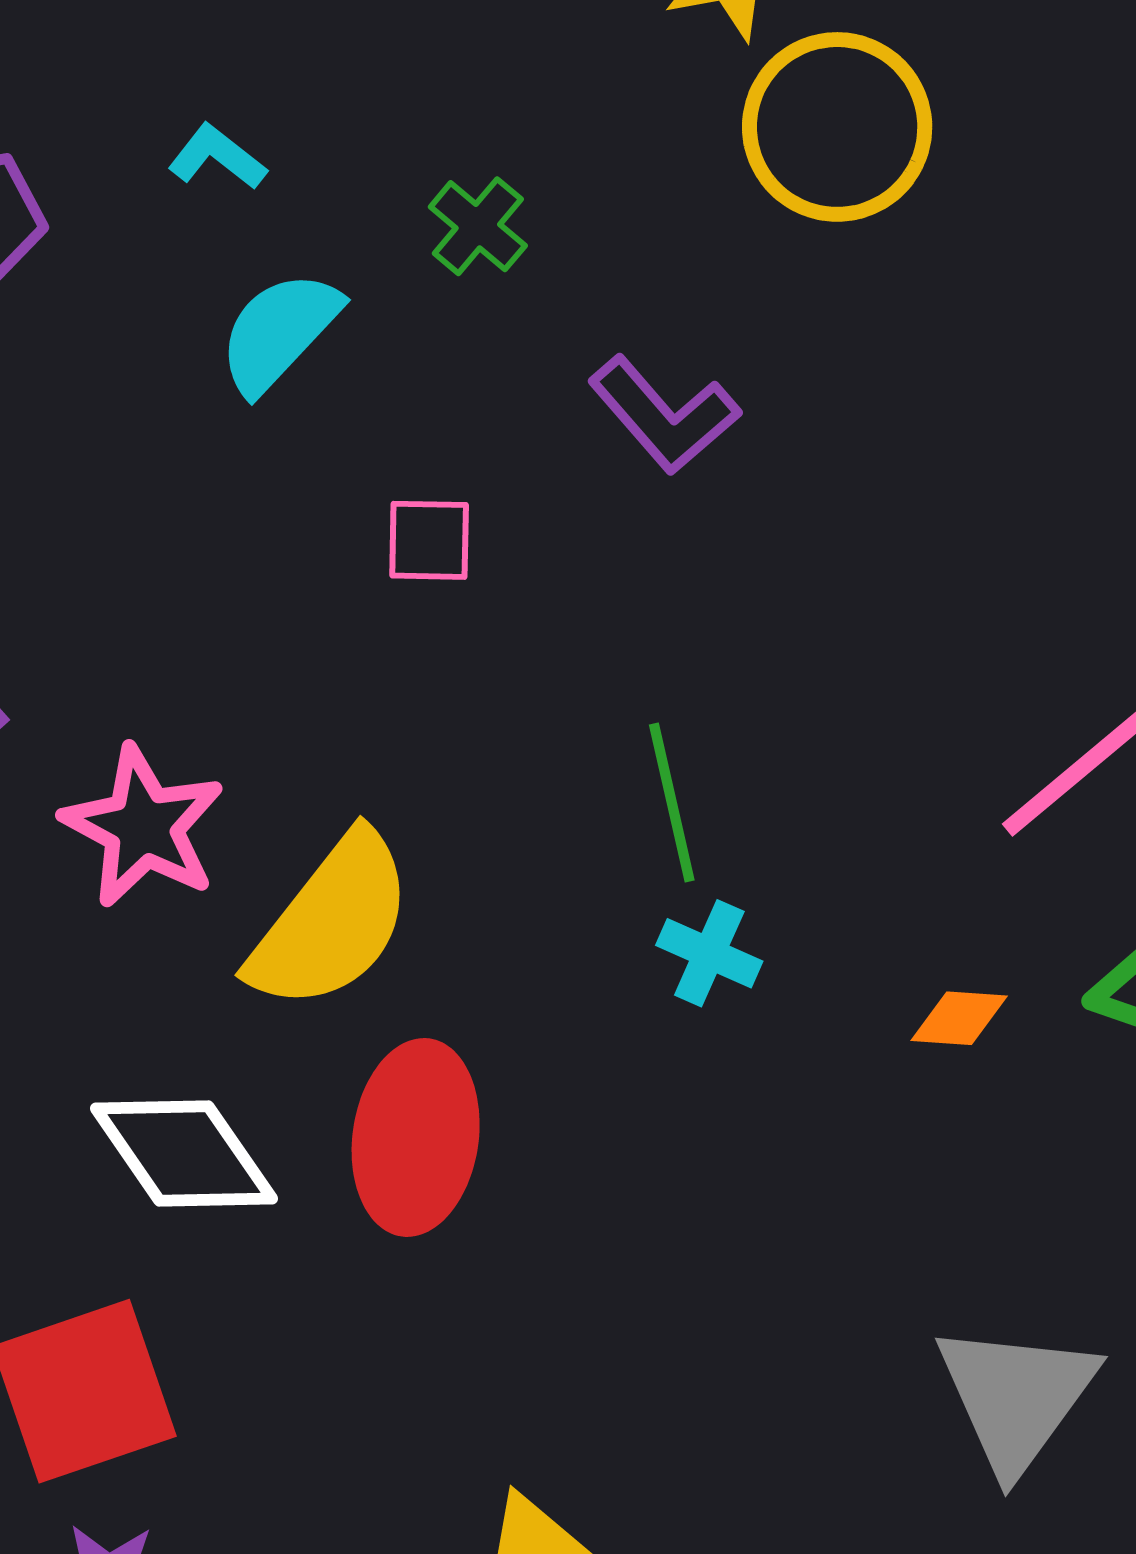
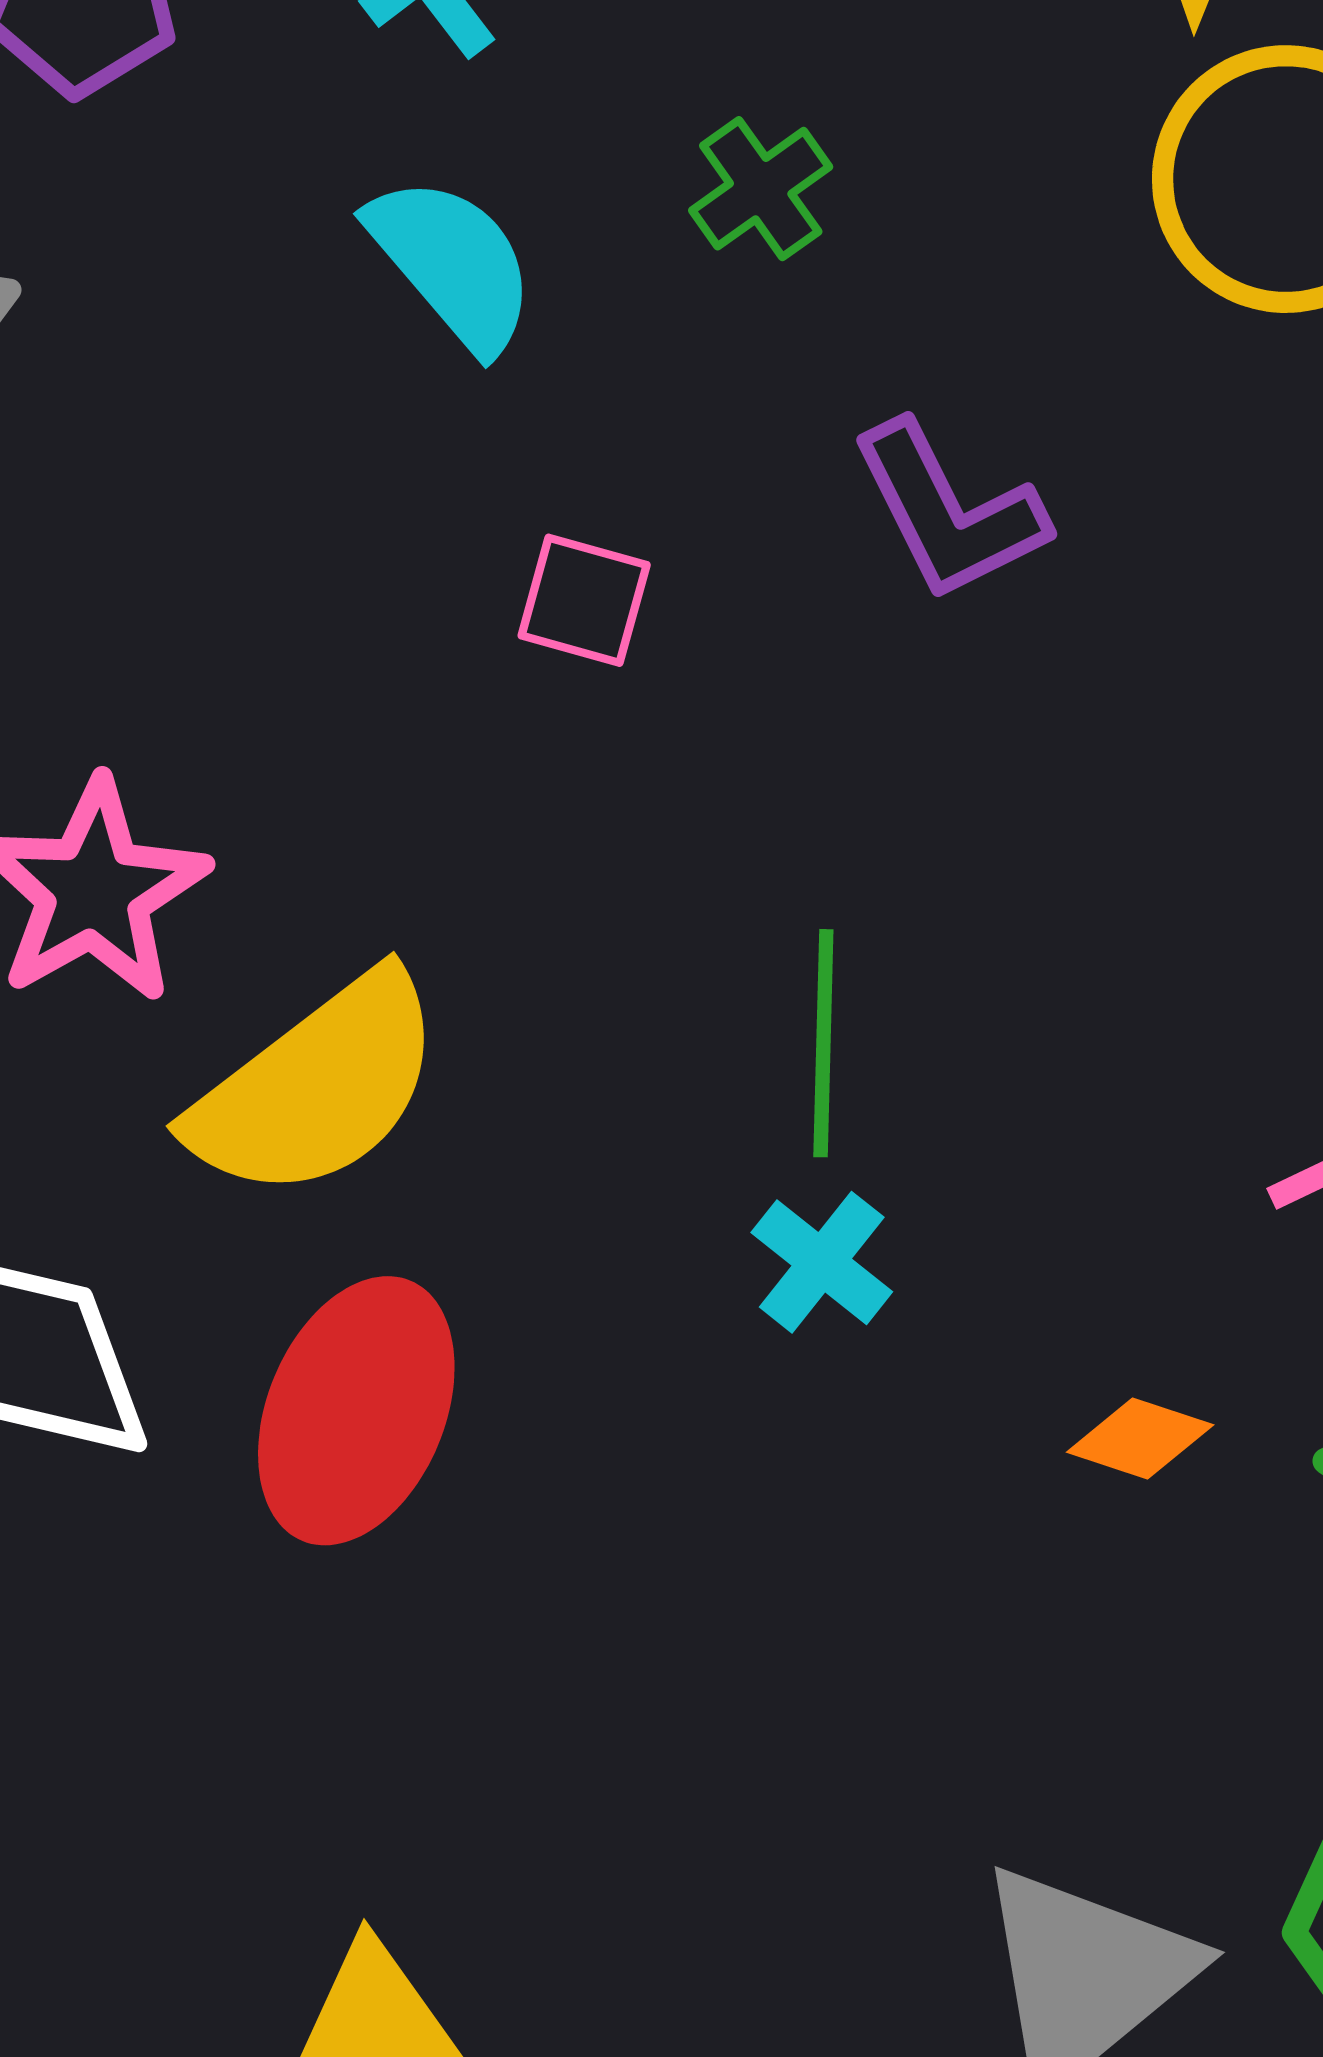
cyan semicircle: (279, 332) -> (452, 263), turned 82

